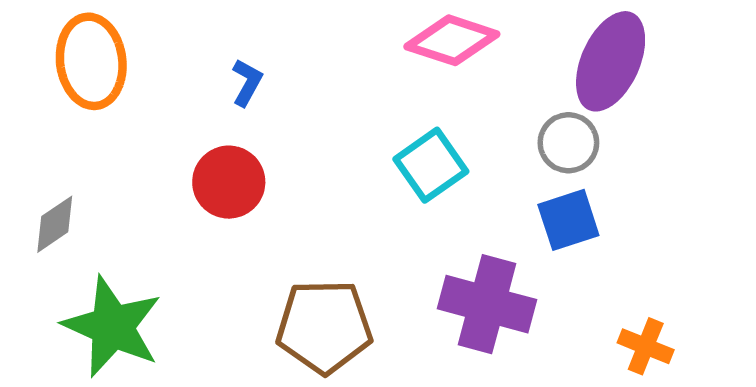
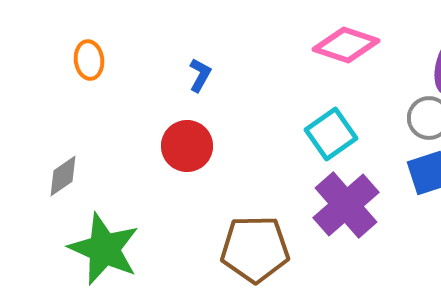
orange ellipse: (91, 61) -> (89, 60), size x0.6
purple cross: (487, 304) -> (346, 205), moved, turned 34

